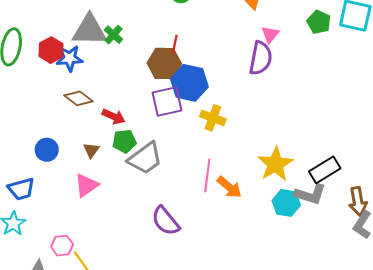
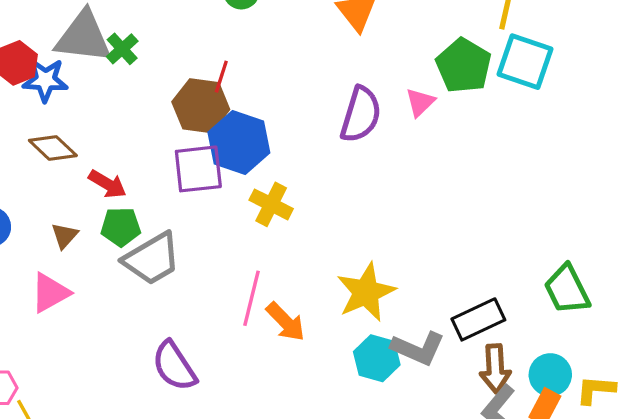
green pentagon: (319, 22) -> (464, 66), size x1.4
pink triangle: (270, 34) -> (420, 102), moved
black rectangle: (325, 170) -> (478, 319), moved

